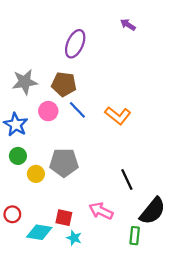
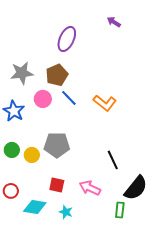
brown pentagon: (64, 84) -> (57, 75), turned -30
green circle: (18, 156) -> (12, 150), moved
red square: (64, 218) -> (57, 185), moved

